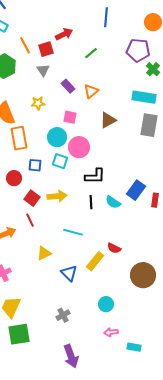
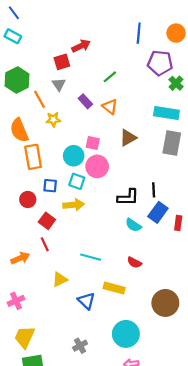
blue line: (106, 17) -> (139, 33), moved
orange line: (25, 45) -> (39, 99), moved
green line: (91, 53) -> (110, 77), moved
orange triangle: (91, 91) -> (110, 107), turned -42
pink square: (70, 117) -> (93, 143), moved
black L-shape: (95, 176) -> (128, 197), moved
yellow arrow: (57, 196) -> (74, 205), moved
black line: (91, 202) -> (154, 190), moved
red semicircle: (114, 248) -> (134, 262), moved
yellow rectangle: (95, 261) -> (114, 288), turned 66
cyan circle: (106, 304) -> (126, 334), size x1.6

